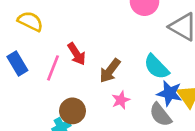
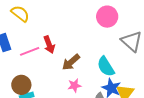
pink line: (53, 68) -> (30, 51), turned 36
brown circle: (73, 111) -> (21, 85), moved

